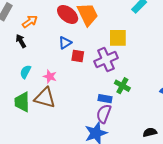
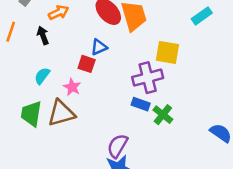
red square: (78, 56) -> (87, 64), moved
brown triangle: (45, 98) -> (61, 113), turned -40
blue rectangle: (105, 99) -> (141, 104), moved
purple semicircle: (104, 114) -> (118, 146), moved

